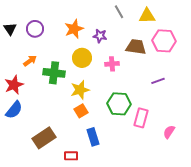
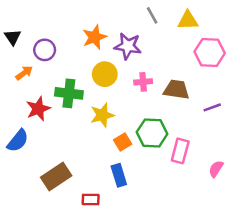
purple circle: (35, 29) -> (45, 50), moved
purple star: (100, 36) -> (128, 46), size x1.5
brown trapezoid: (136, 47) -> (176, 90), moved
orange arrow: (30, 61) -> (24, 73), moved
purple line: (158, 81) -> (212, 107), moved
red star: (14, 85) -> (38, 109), moved
orange square: (81, 111) -> (123, 142), moved

